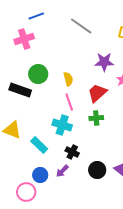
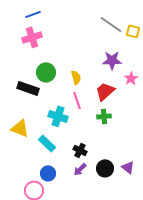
blue line: (36, 16) -> (33, 14), moved
gray line: (81, 26) -> (111, 24), moved
cyan cross: (62, 125) -> (58, 116), moved
purple arrow: (62, 171) -> (80, 169), moved

